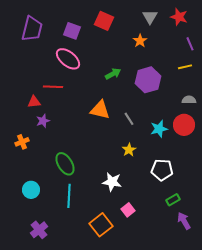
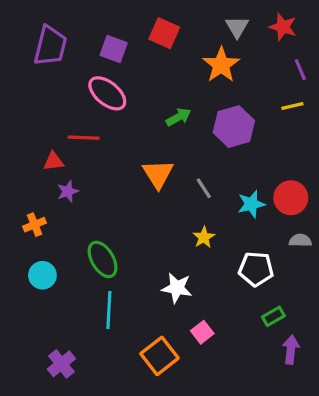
orange star: (140, 41) -> (221, 65), size x1.6
gray semicircle: (189, 100) -> (300, 240), moved
orange triangle: (100, 110) -> (158, 174), turned 45
cyan circle: (31, 190) -> (42, 275), moved
purple arrow: (184, 221) -> (291, 350), turned 36

